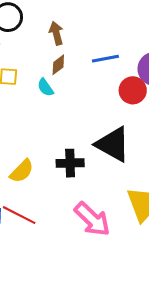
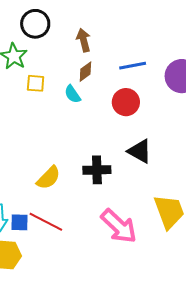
red circle: (133, 90) -> (126, 102), moved
black triangle: (113, 144) -> (140, 151), size x0.7

